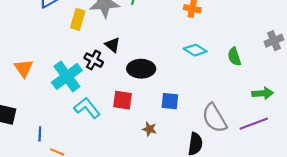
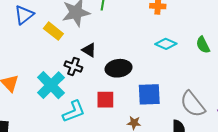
yellow rectangle: (78, 19) -> (53, 31), turned -60
blue square: (170, 101) -> (149, 94), size x1.4
cyan L-shape: (87, 108) -> (74, 111), turned 115

